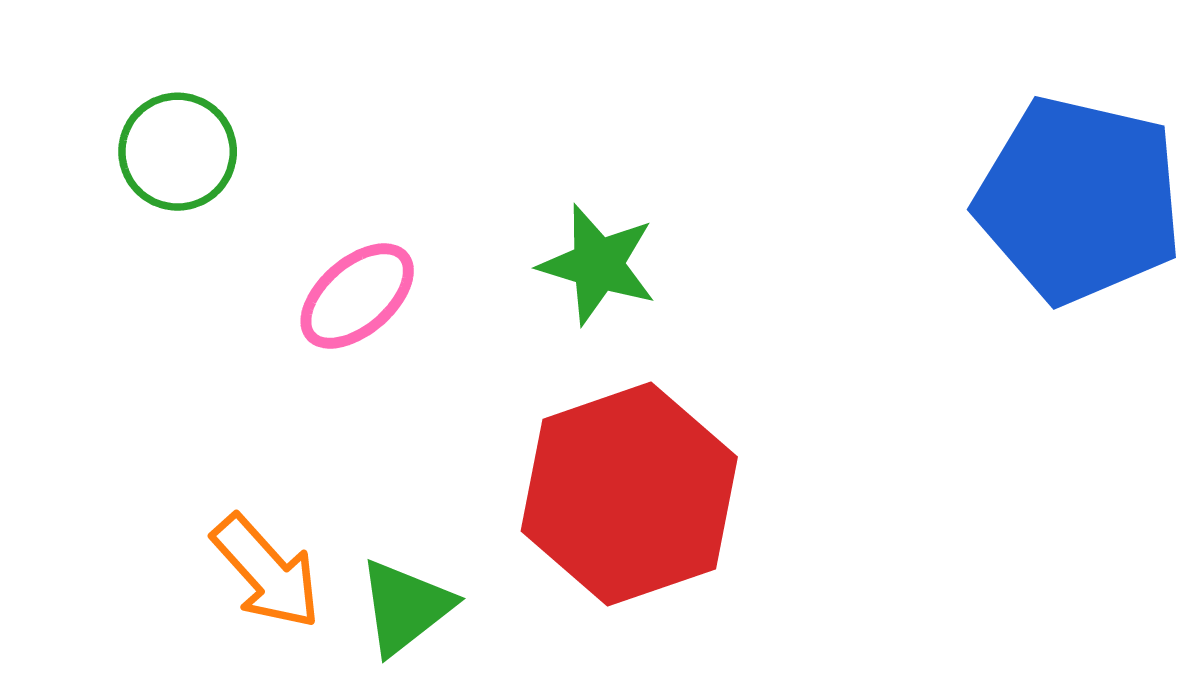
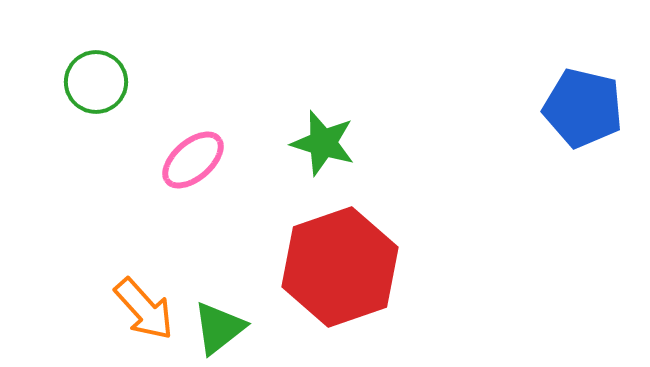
blue pentagon: (1079, 200) -> (583, 108), size x0.7

